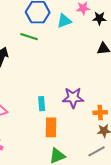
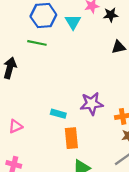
cyan triangle: (64, 21) -> (73, 22), turned -35
cyan rectangle: (42, 104) -> (58, 114), turned -64

